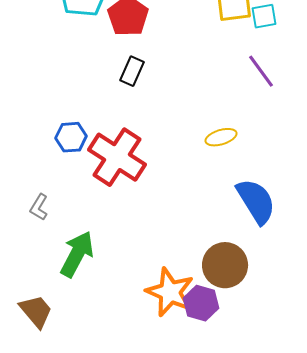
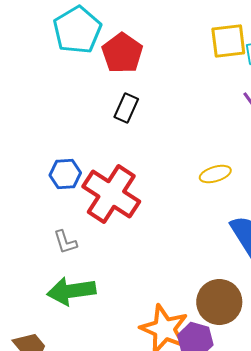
gray L-shape: (39, 207) -> (65, 242), moved, turned -48
green arrow: (77, 254) -> (71, 291), turned -126

